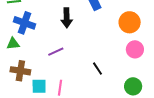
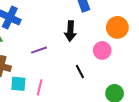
black arrow: (67, 18) -> (70, 31), moved
pink circle: (135, 49) -> (102, 50), moved

